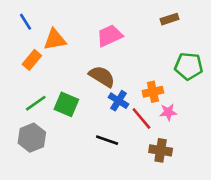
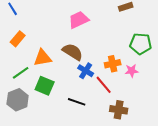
orange triangle: (55, 39) -> (43, 58), moved
green square: (66, 104) -> (45, 86), moved
pink star: (168, 112) -> (132, 71), moved

